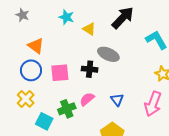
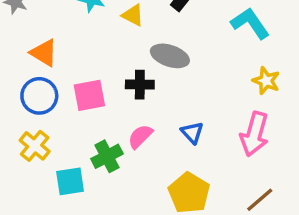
cyan square: (44, 121) -> (70, 181), turned -30

